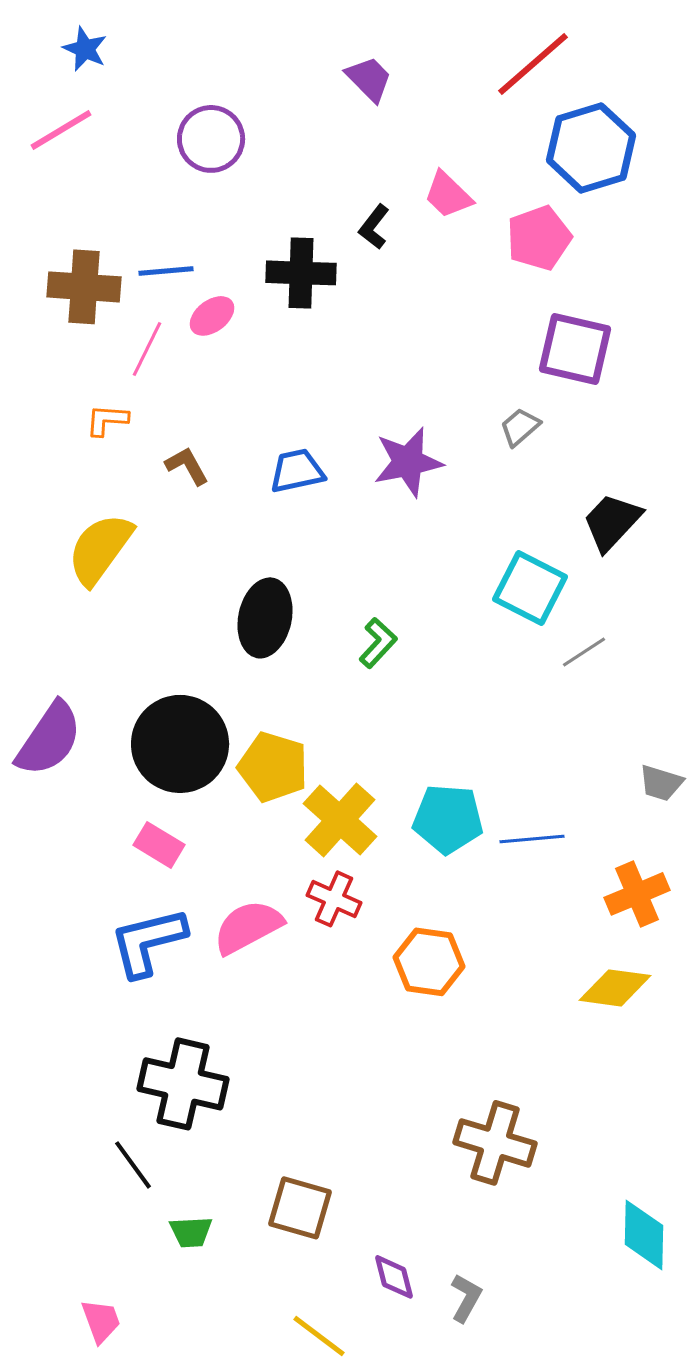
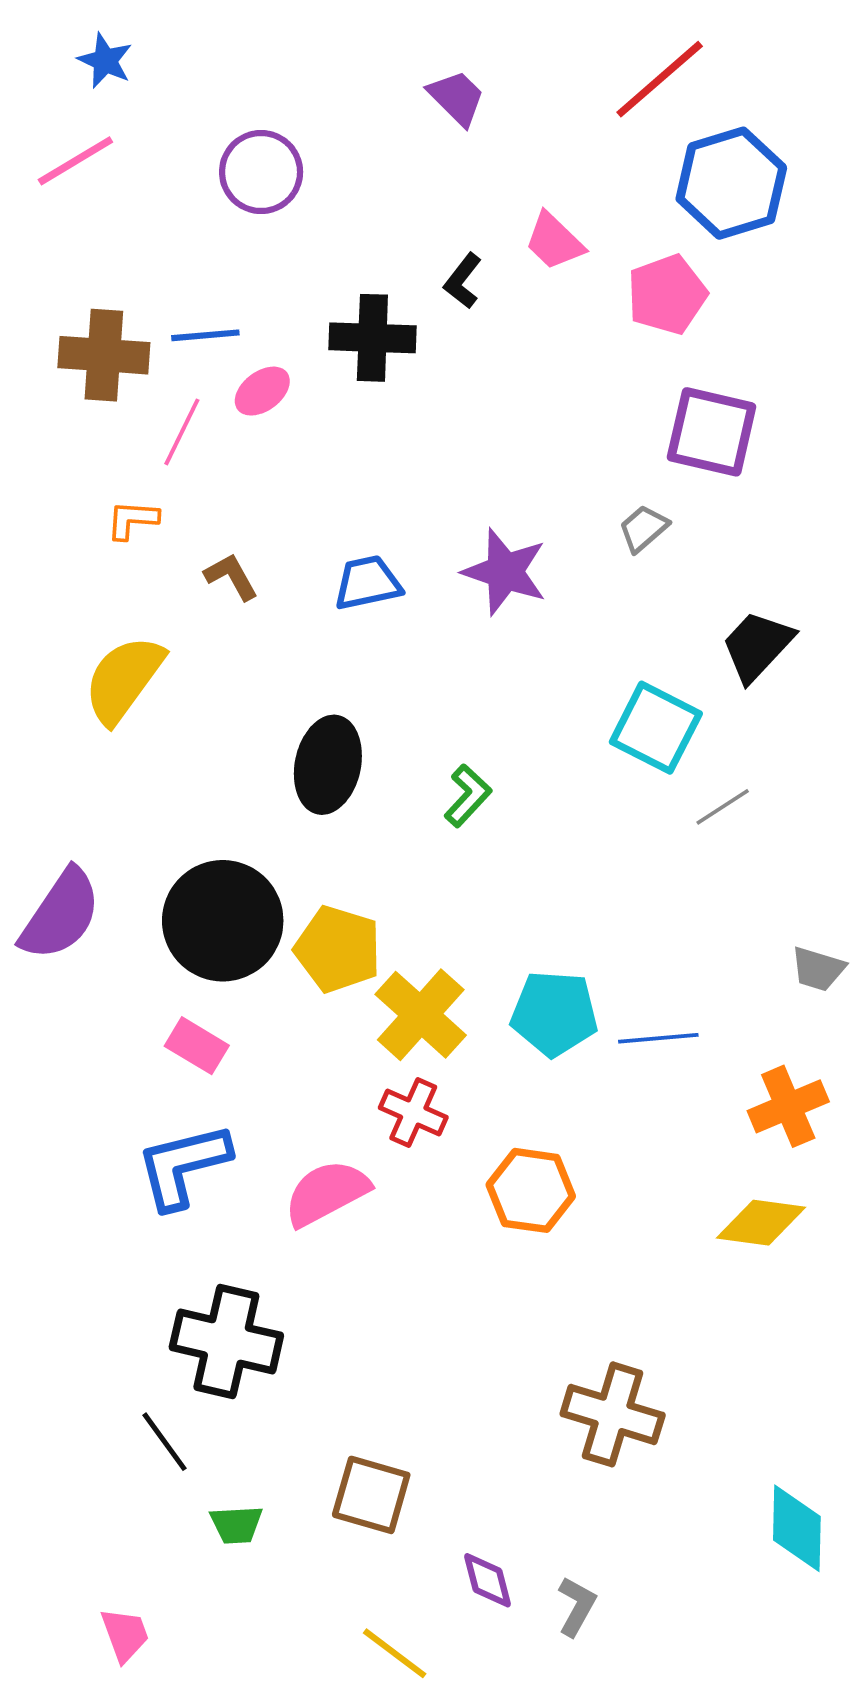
purple star: (408, 462) -> (505, 572), turned 30
pink semicircle: (248, 927) -> (327, 1193), moved

